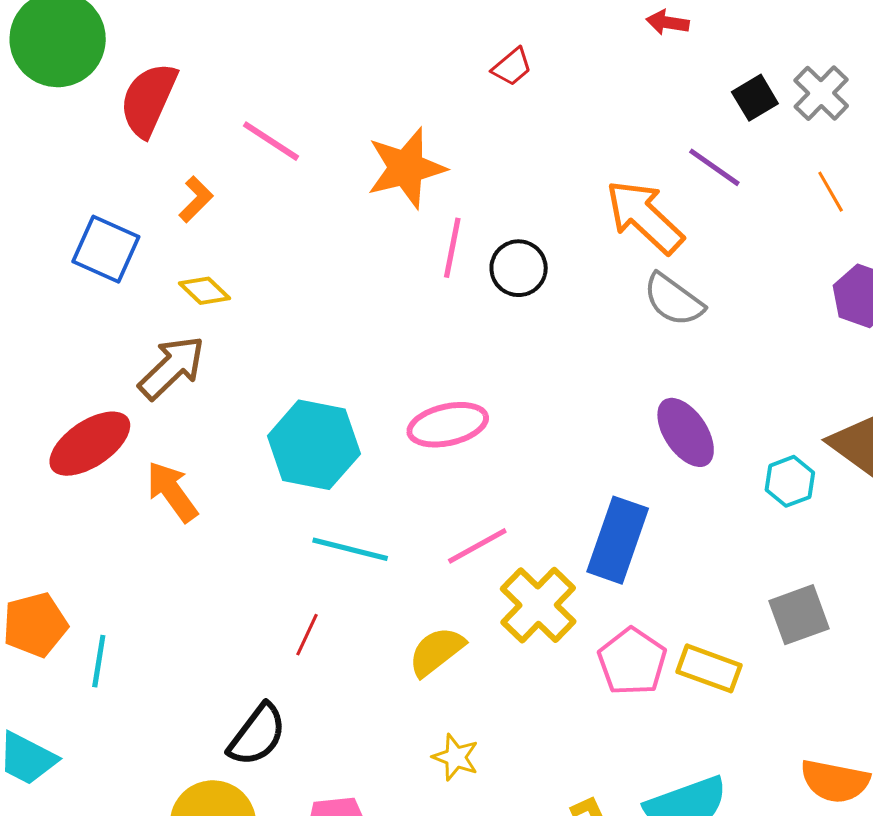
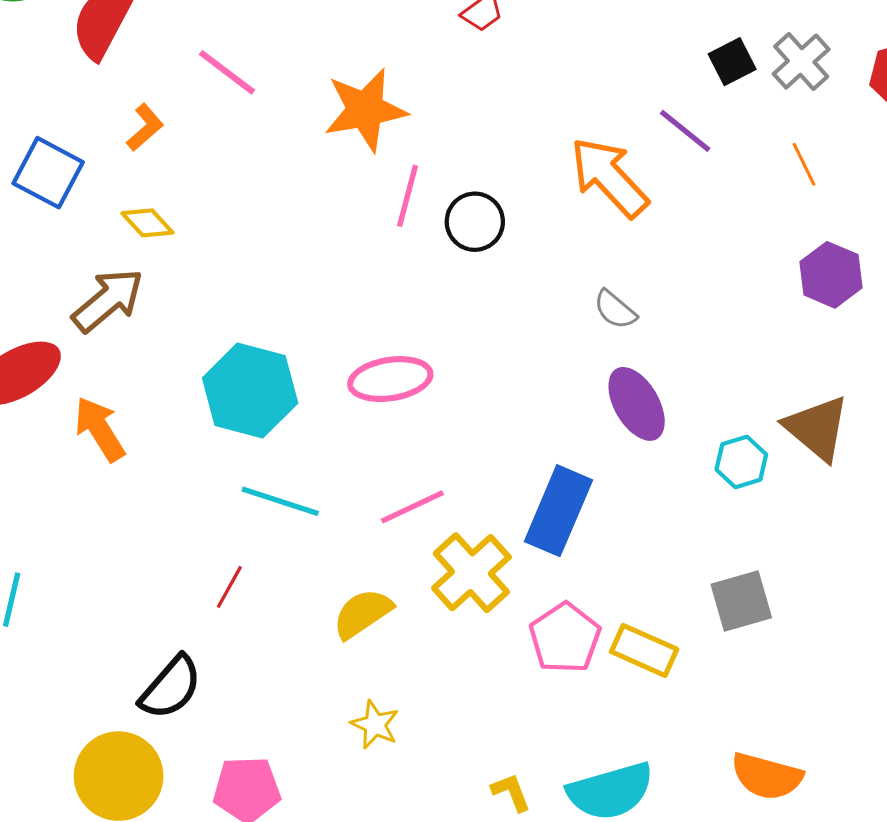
gray semicircle: (673, 300) -> (615, 310), moved, size x0.7

